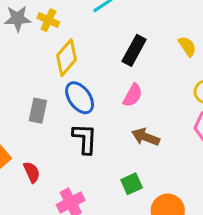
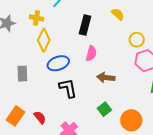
yellow cross: (48, 20) -> (36, 18), moved
blue ellipse: (80, 98) -> (58, 63), turned -60
gray rectangle: (38, 111) -> (22, 74), moved

